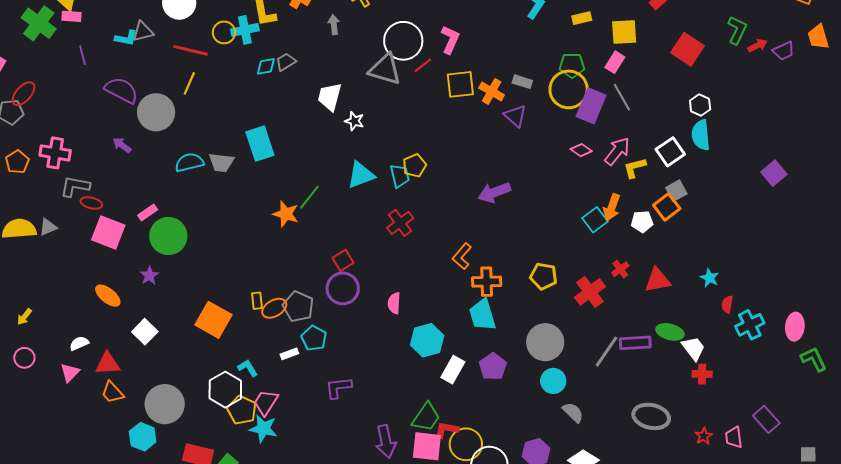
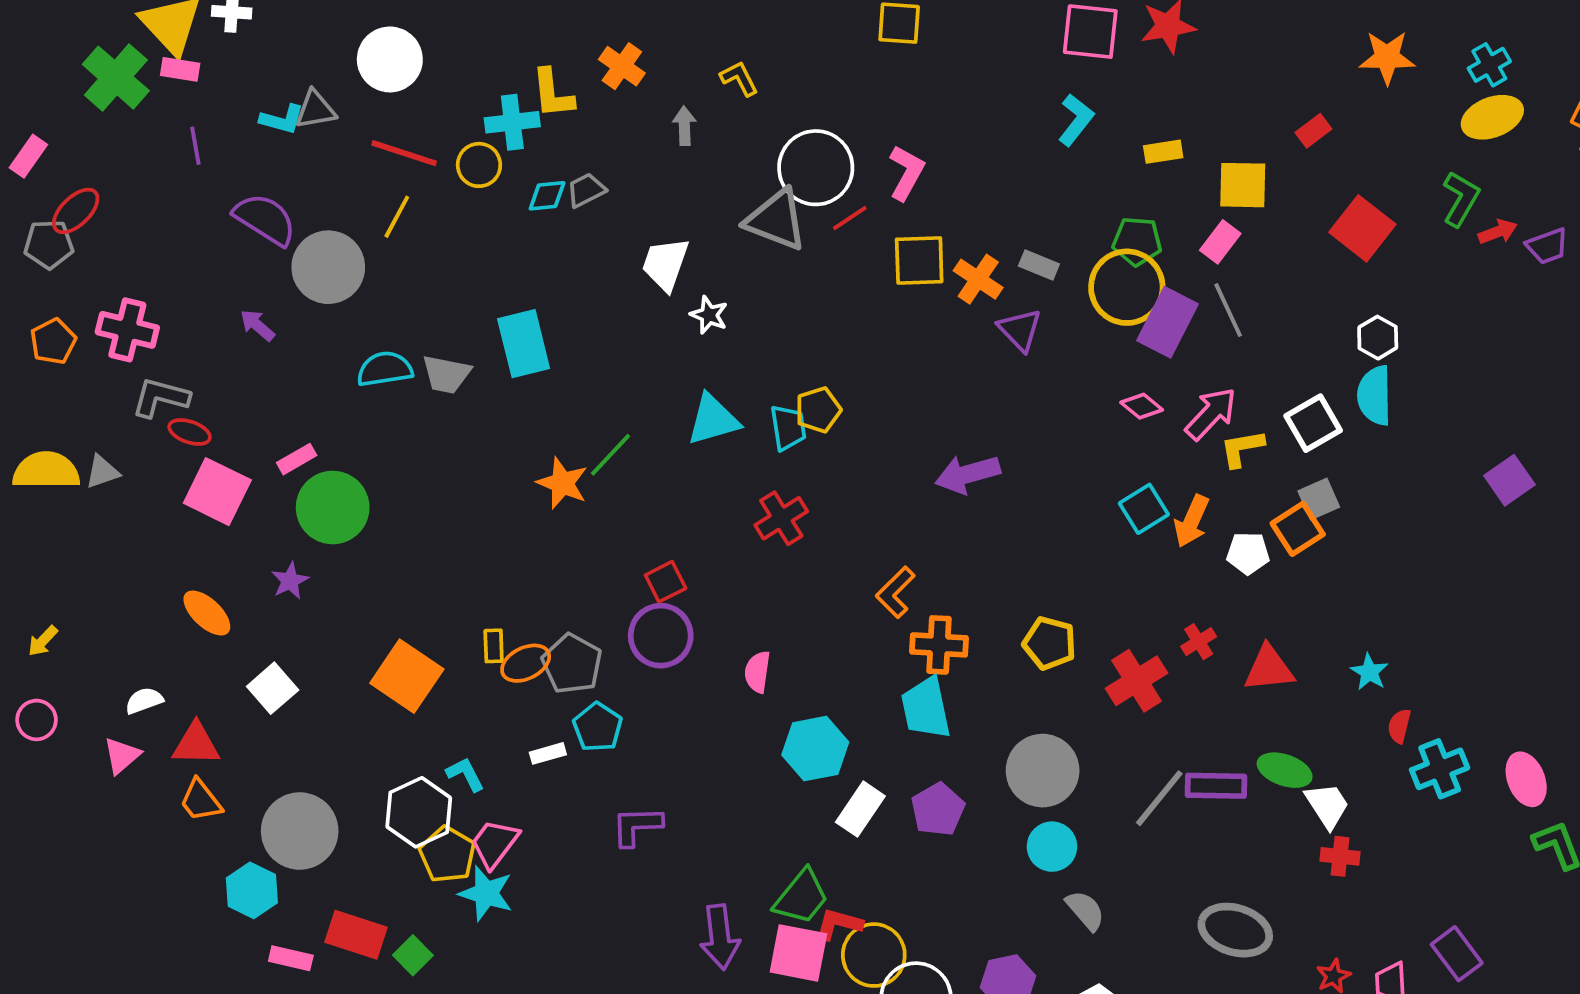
yellow circle: (224, 32) -> (479, 165), moved
cyan square: (595, 220) -> (1144, 509), moved
pink ellipse: (795, 327) -> (1526, 779), turned -32

